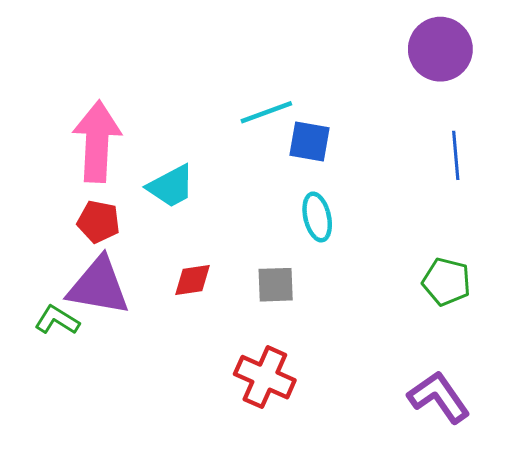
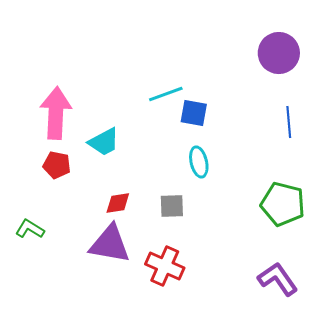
green pentagon: (447, 282) -> (283, 204), size x1.4
purple triangle: (99, 286) -> (110, 244), moved

